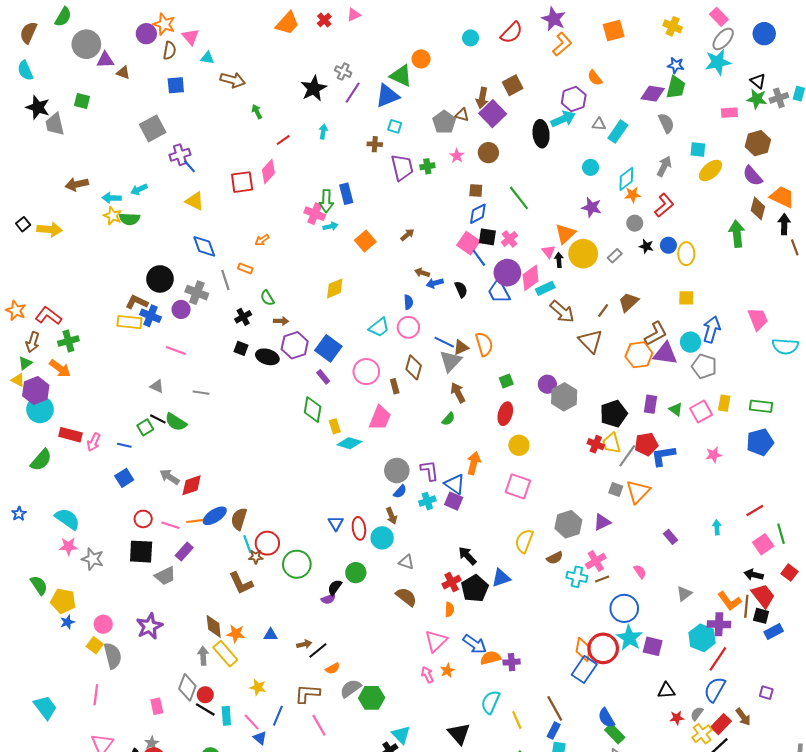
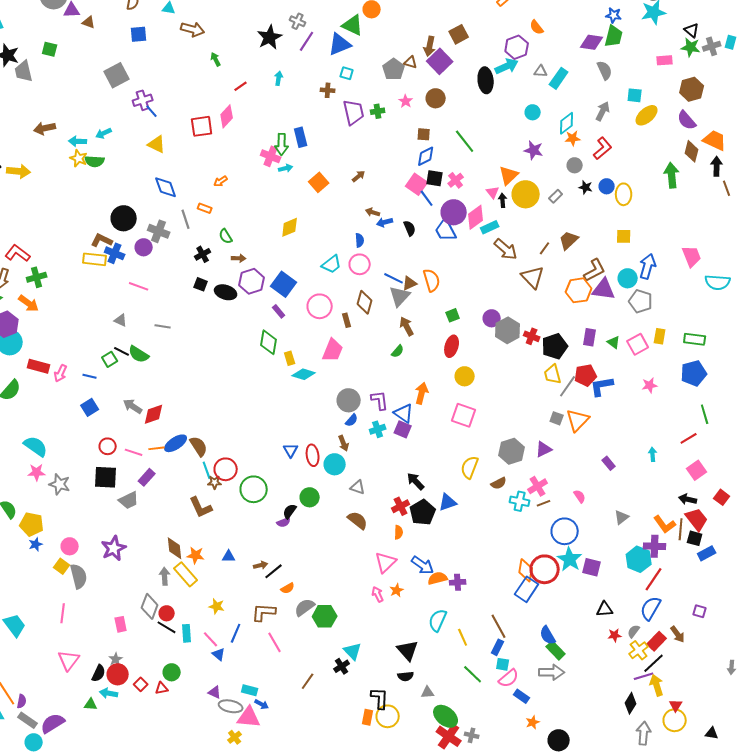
red cross: (596, 444) -> (532, 336), moved
brown semicircle: (239, 519) -> (199, 446), turned 130
green line: (781, 534) -> (705, 414), moved

